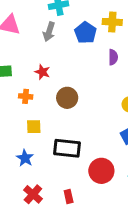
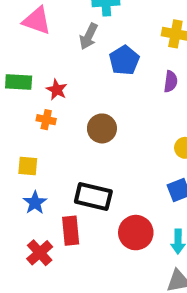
blue pentagon: (86, 33) -> (124, 60), moved
red star: (42, 72) -> (57, 90), moved
yellow square: (34, 127) -> (28, 166), moved
red rectangle: (69, 197) -> (71, 231), moved, size x1.5

